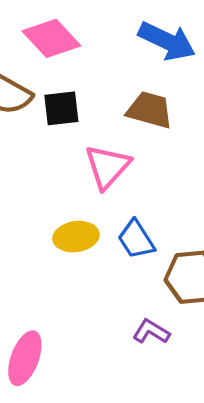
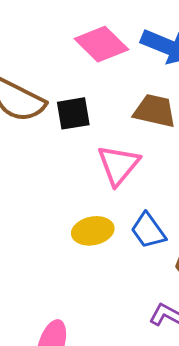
pink diamond: (51, 38) -> (101, 44), moved

